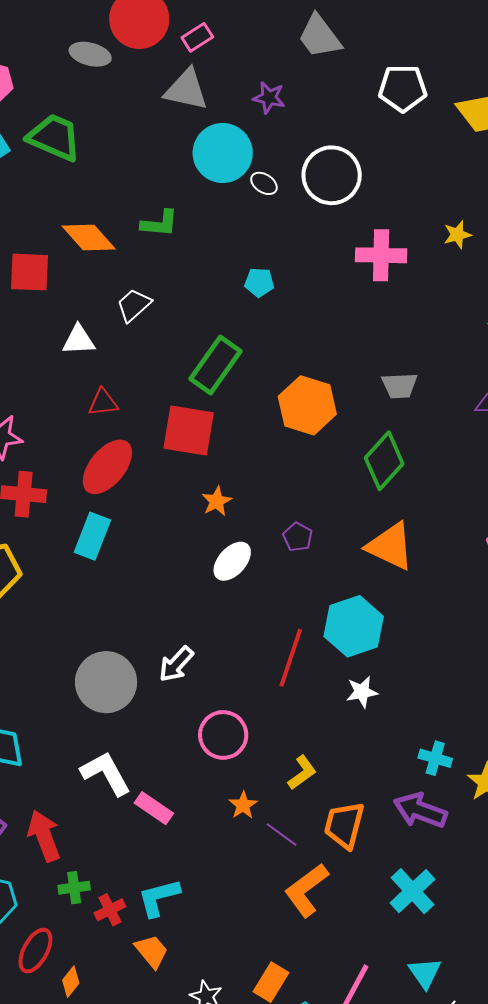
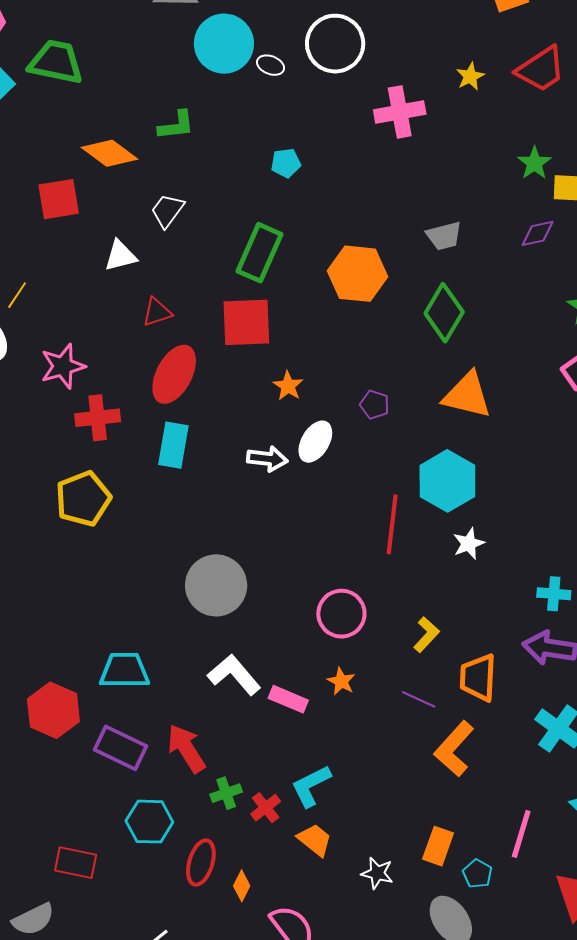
white arrow: (176, 664) -> (267, 459), moved, turned -114
orange star: (243, 805) -> (341, 681), moved

